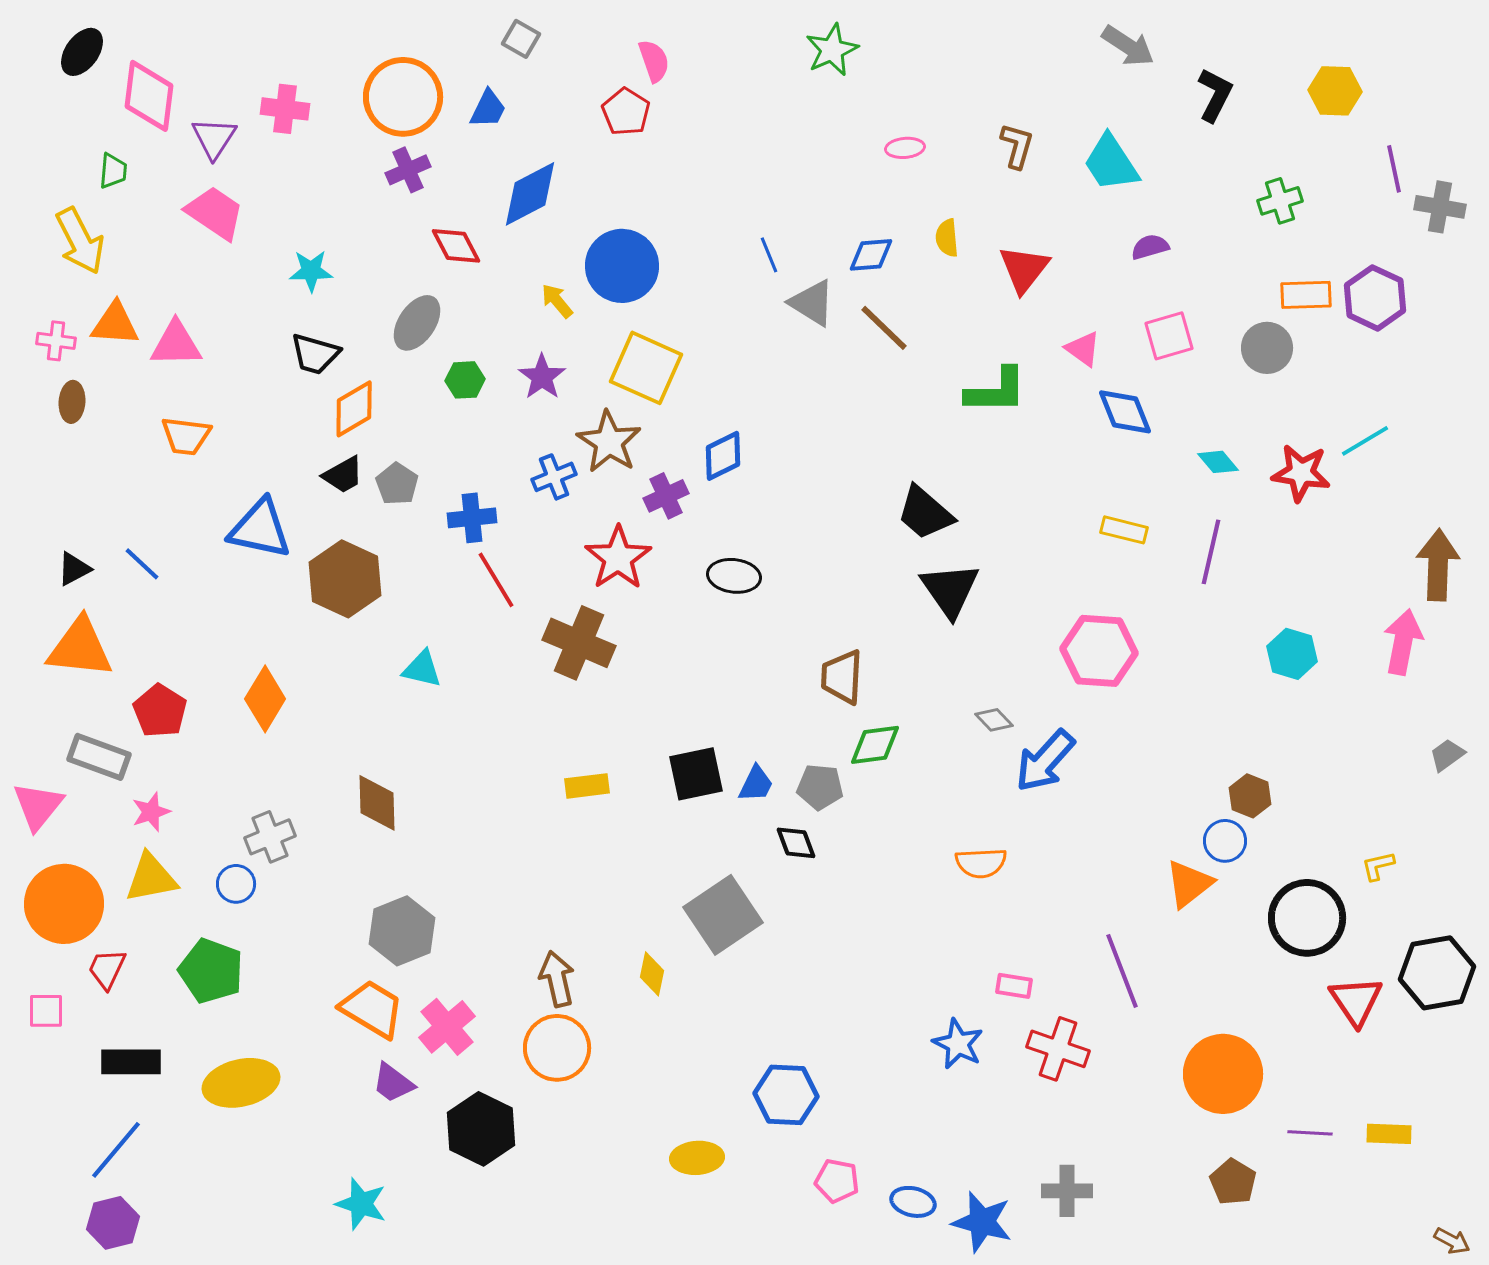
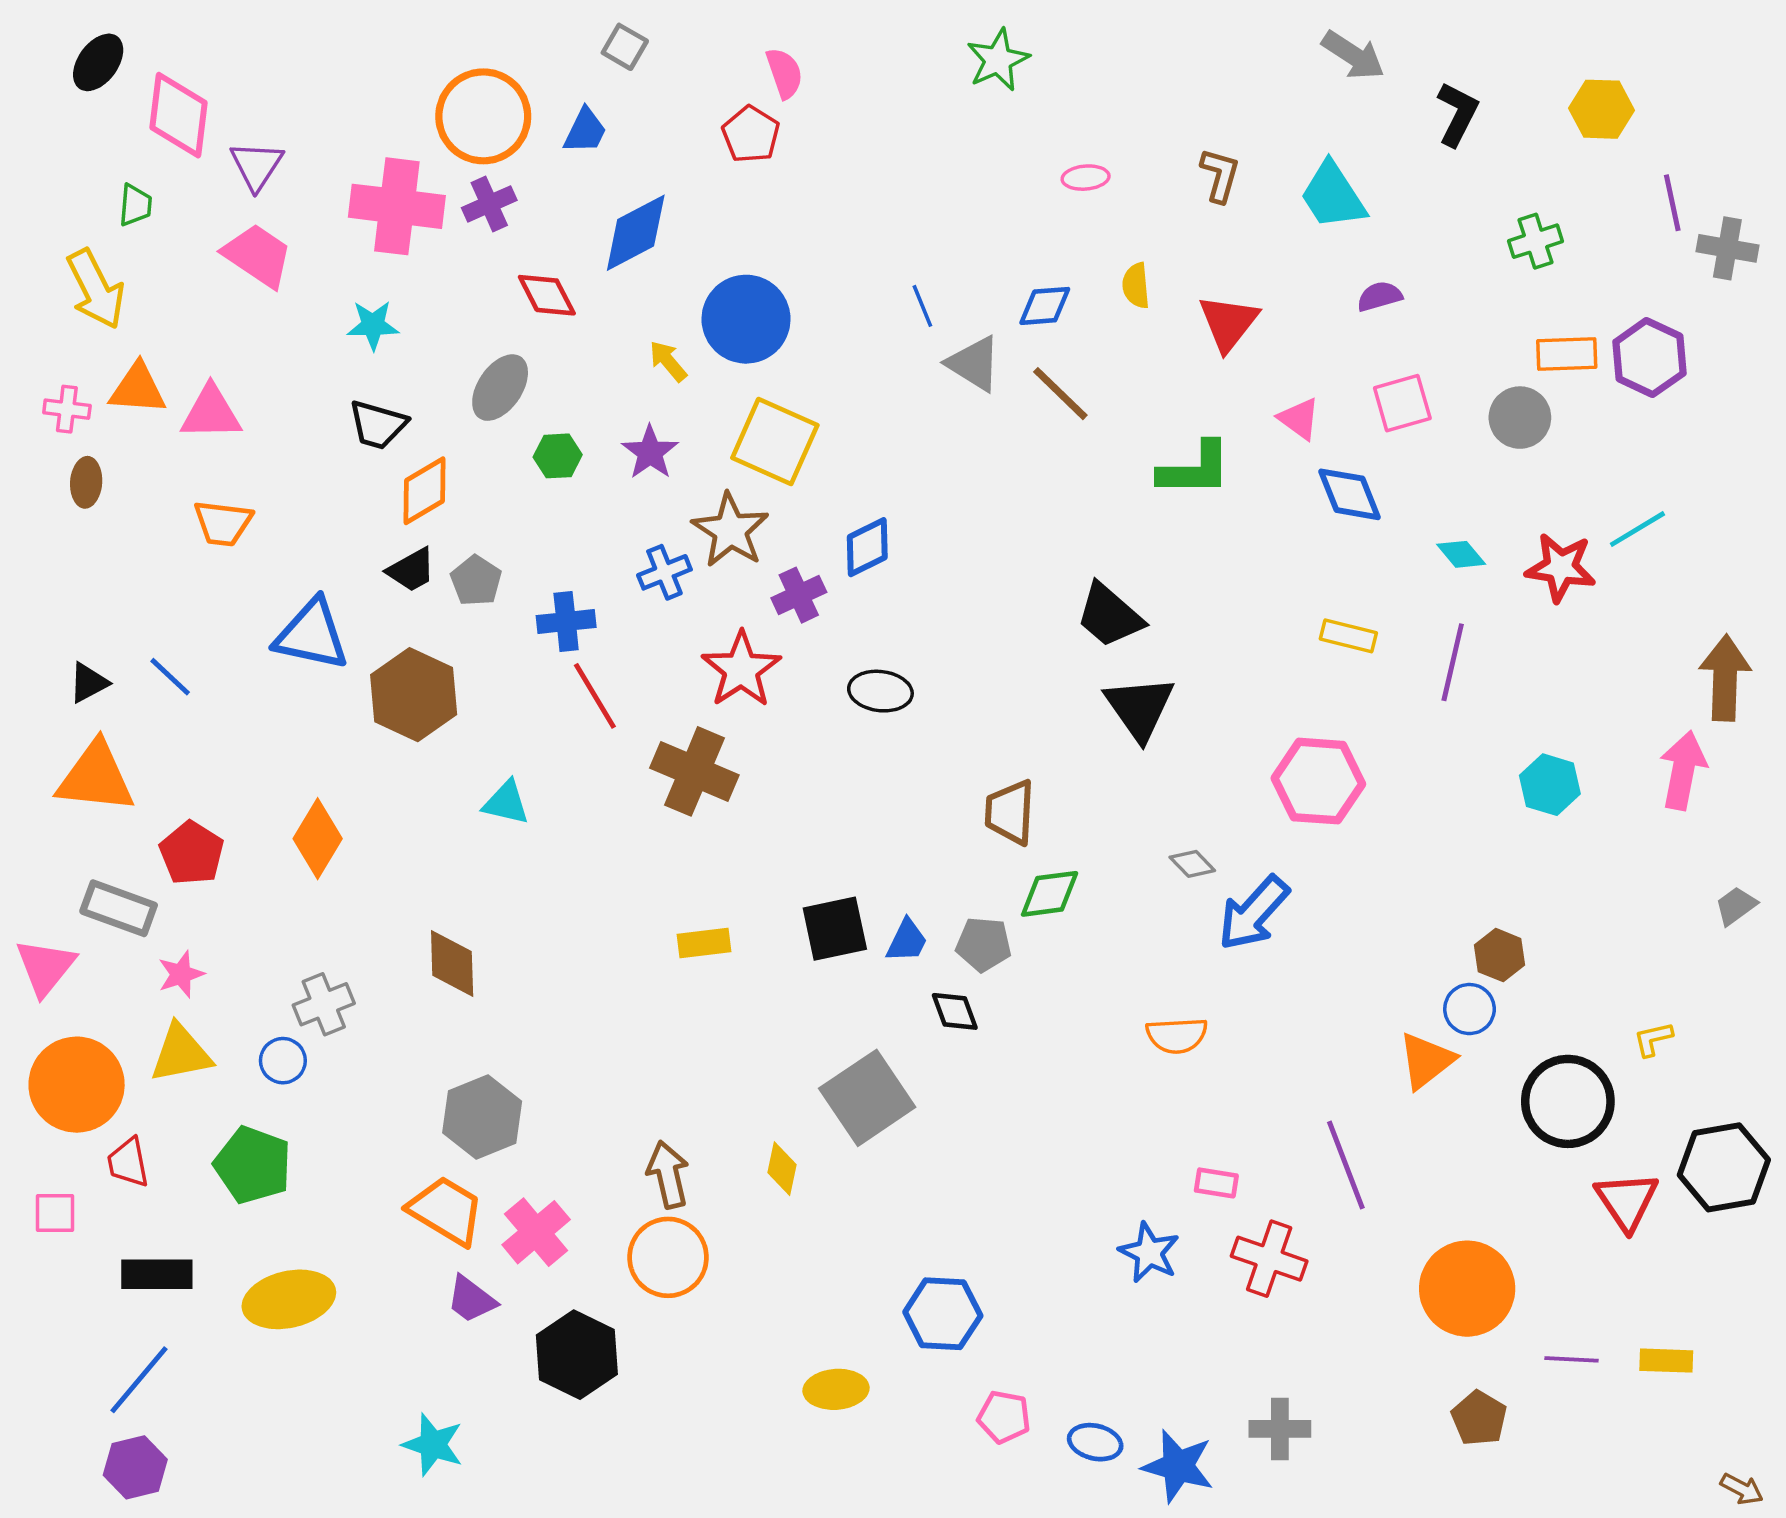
pink cross: (285, 109) -> (397, 206), moved, size x1.6
red trapezoid: (107, 969) -> (128, 1163), turned -36

